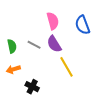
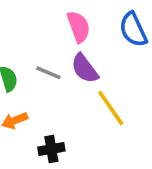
black cross: (32, 87) -> (51, 149), turned -32

